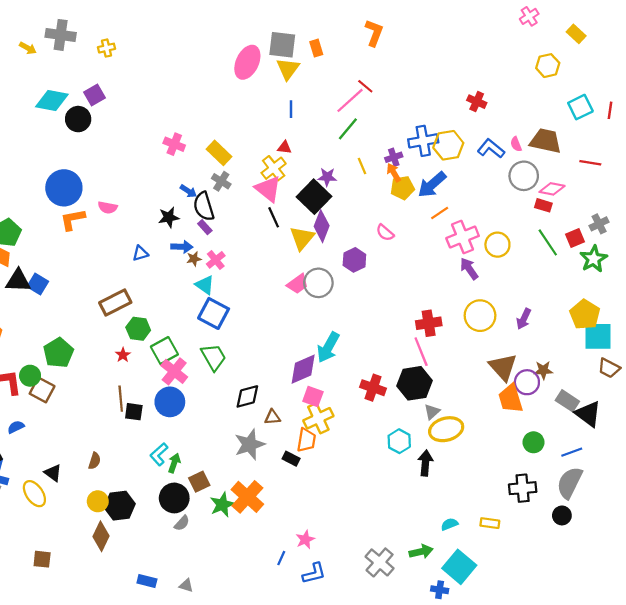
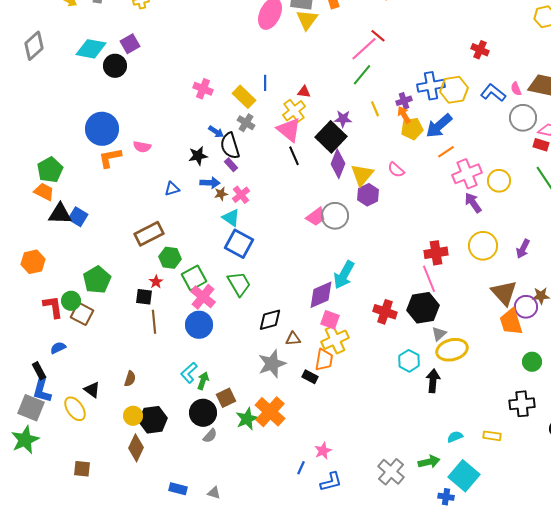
blue line: (291, 109) -> (265, 83), moved
yellow triangle: (302, 238) -> (362, 175), moved
black square: (134, 412) -> (144, 297), moved

